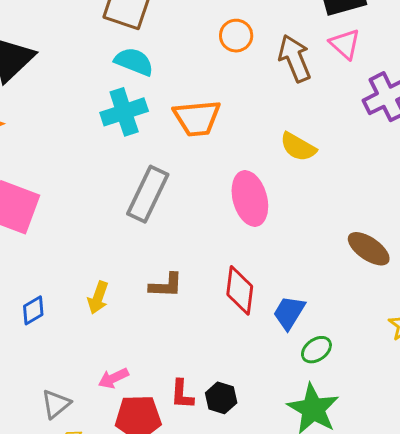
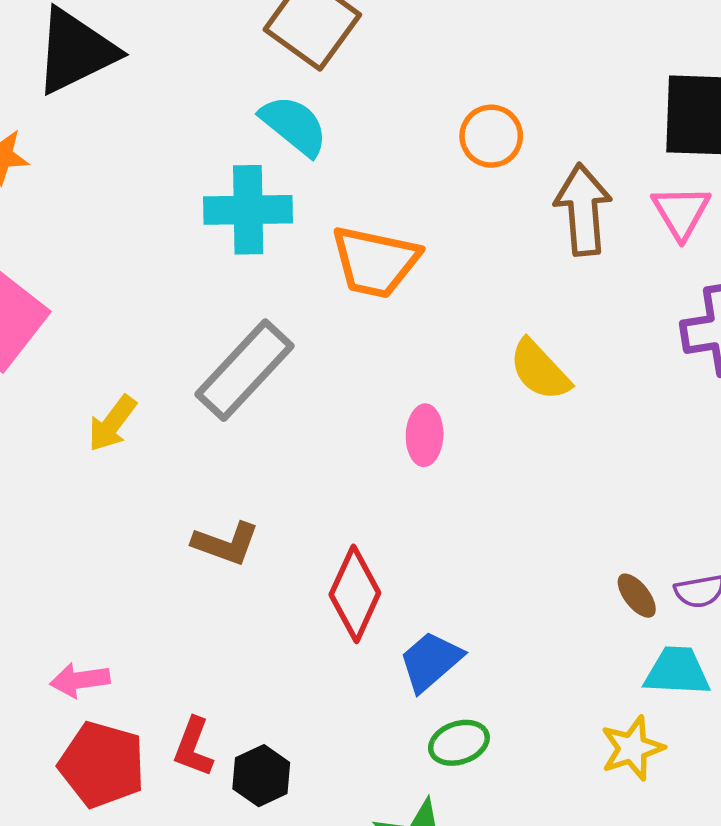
pink ellipse: (250, 198) -> (425, 435), size x0.6
brown ellipse: (369, 249) -> (637, 596), moved, size x0.6
yellow arrow: (98, 298) -> (112, 423), moved

